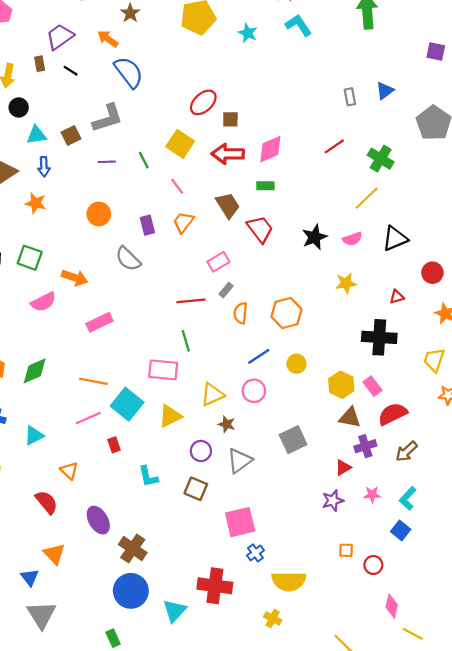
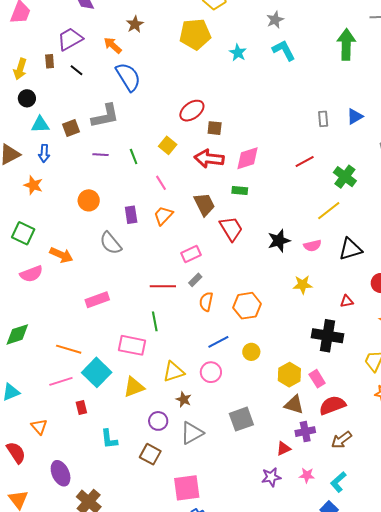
yellow square: (180, 144) -> (168, 145), size x0.7
pink rectangle: (99, 322) -> (97, 300), moved

